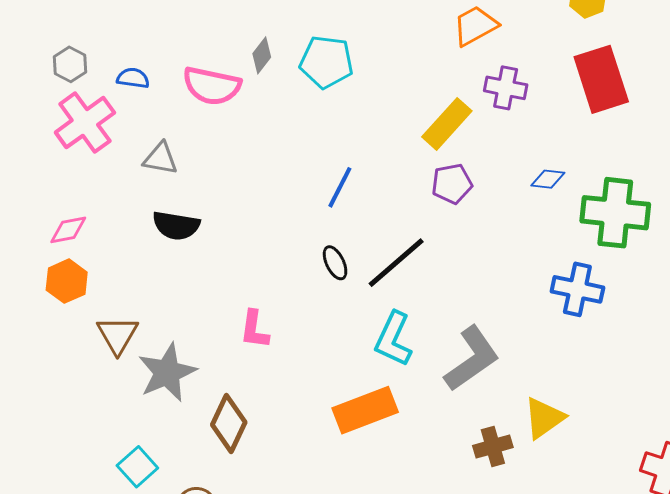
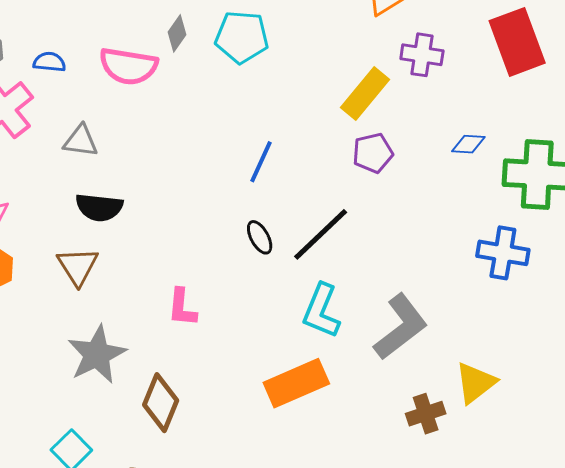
brown triangle: (117, 335) -> (78, 266), moved

